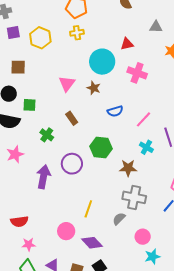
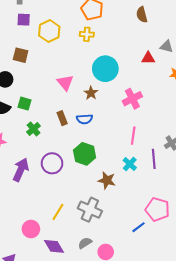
red triangle: (127, 44) -> (148, 58), moved
pink cross: (137, 73) -> (132, 99), moved, turned 30
pink triangle: (67, 84) -> (65, 83), turned -30
green square: (29, 105) -> (24, 104), moved
blue semicircle: (115, 111) -> (85, 119), moved
pink line: (144, 119) -> (133, 136), turned -48
gray cross: (134, 197) -> (90, 210), moved
gray semicircle: (119, 219) -> (85, 243), moved

